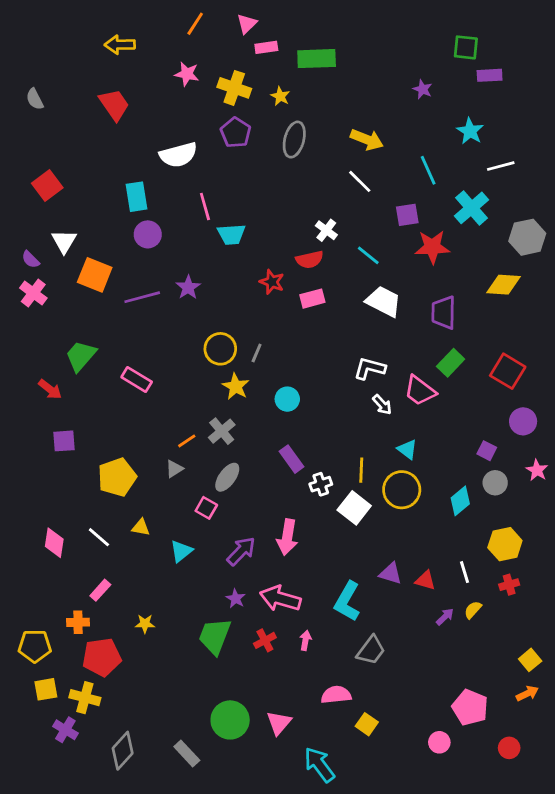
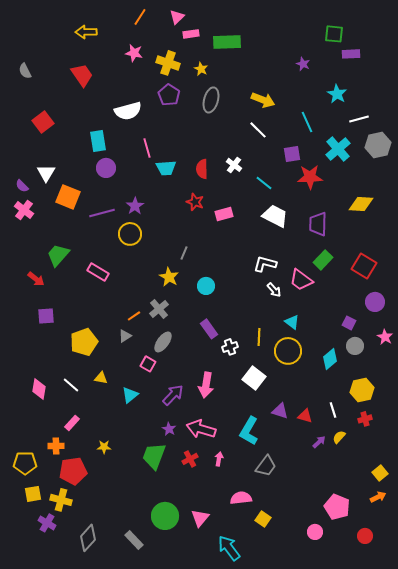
red square: (47, 186) -> (43, 122), moved
gray hexagon: (527, 237) -> (378, 145), moved
red semicircle: (310, 260) -> (202, 169), moved, turned 102
yellow circle: (220, 349) -> (130, 234), moved
white square: (354, 508) -> (254, 378), moved

